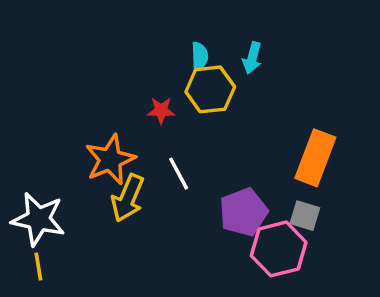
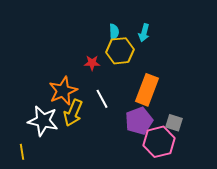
orange rectangle: (315, 158) -> (147, 90), moved
white star: (38, 219) -> (43, 121), moved

